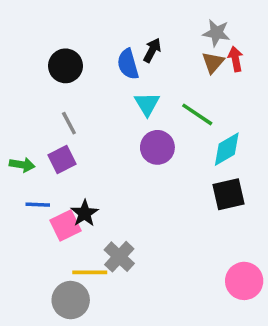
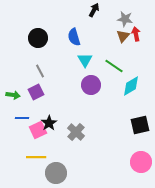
black arrow: (152, 50) -> (94, 10), moved
black square: (229, 194) -> (140, 125), moved
gray cross: (119, 257) -> (76, 132), moved
yellow line: (90, 272) -> (36, 157), moved
gray circle: (71, 300) -> (56, 173), moved

